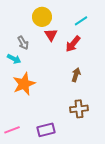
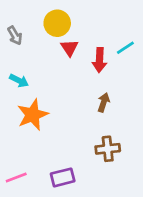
cyan line: (81, 21) -> (125, 48), moved
gray arrow: (23, 43) -> (15, 35), moved
red arrow: (73, 44) -> (99, 60), turned -36

